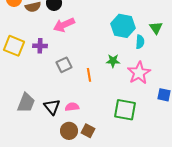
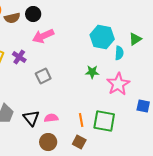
green triangle: (156, 28) -> (135, 39), turned 32
purple cross: (40, 46) -> (19, 57), turned 32
orange line: (89, 75) -> (81, 120), moved
brown square: (88, 131) -> (79, 142), moved

